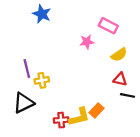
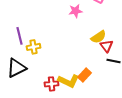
yellow semicircle: (119, 55) -> (99, 37), moved
red triangle: (120, 79) -> (107, 46), turned 40
yellow L-shape: (79, 117) -> (69, 81), turned 40

